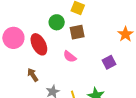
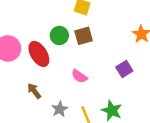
green circle: (57, 22) -> (59, 35), moved
pink semicircle: (70, 57) -> (79, 76), moved

